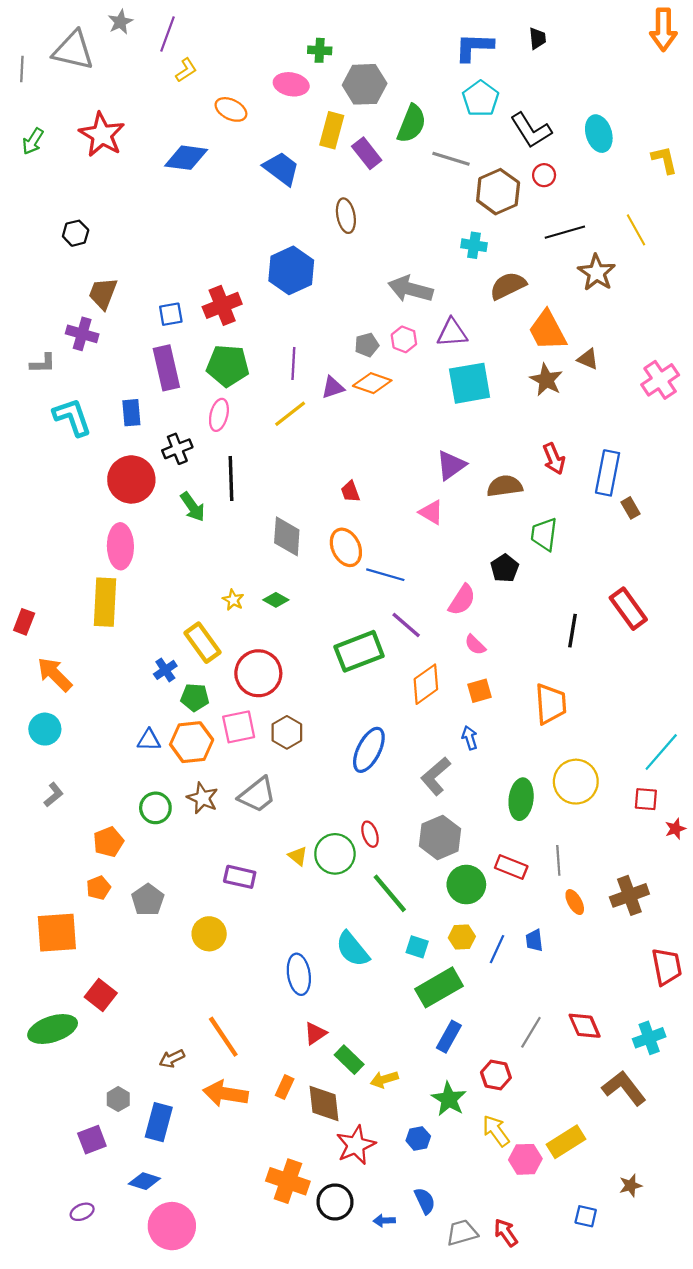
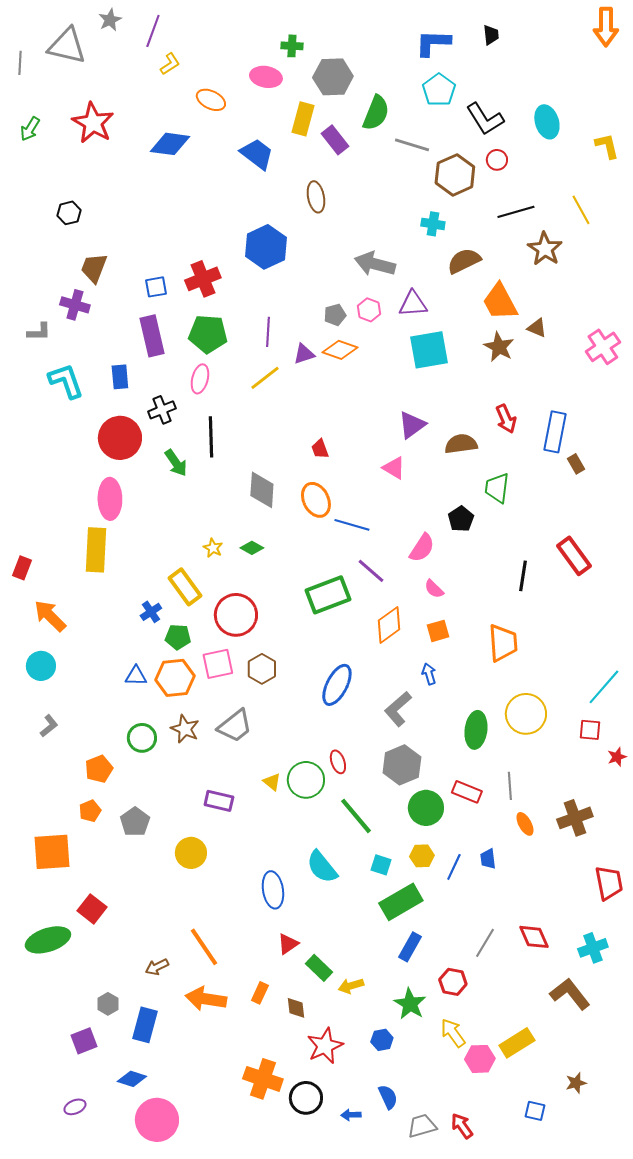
brown diamond: (324, 1103) -> (296, 1008), size x0.6

